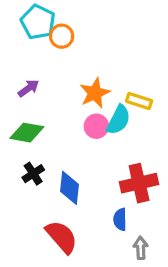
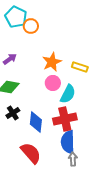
cyan semicircle: (118, 120) -> (68, 94), moved
red cross: (139, 183) -> (65, 119), moved
blue semicircle: (120, 219) -> (68, 142), size x1.6
gray arrow: (141, 248) -> (73, 159), moved

